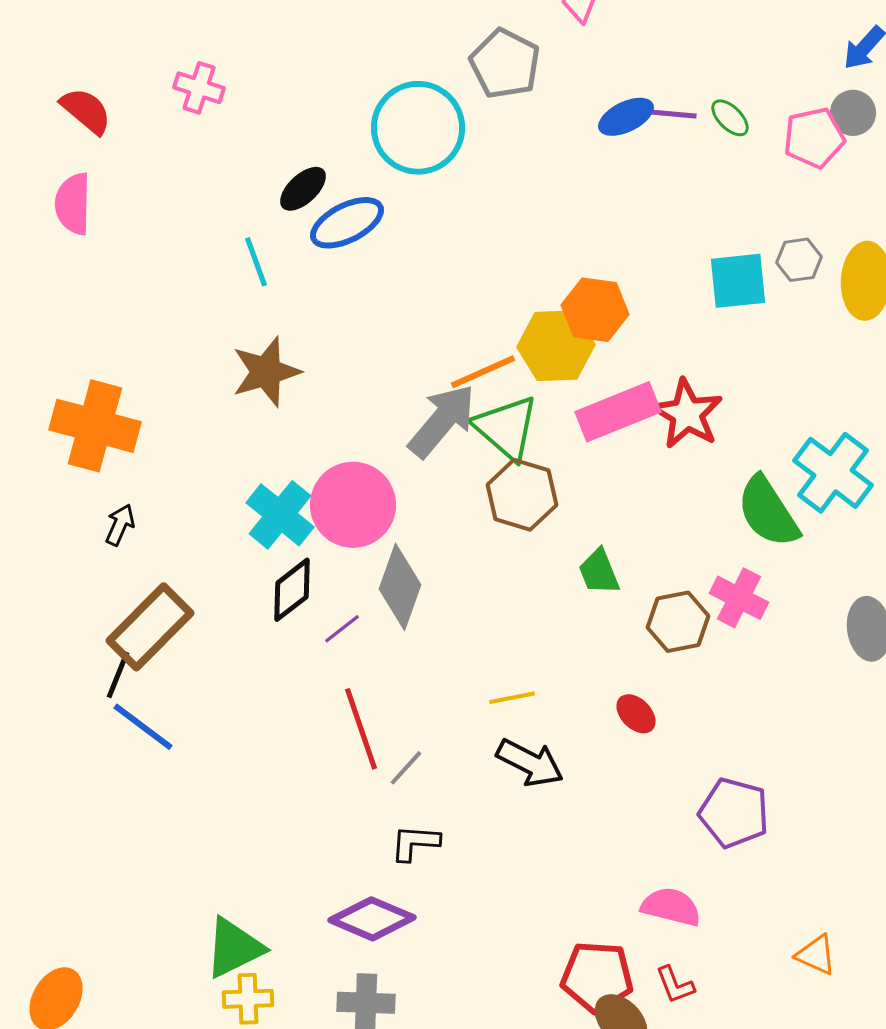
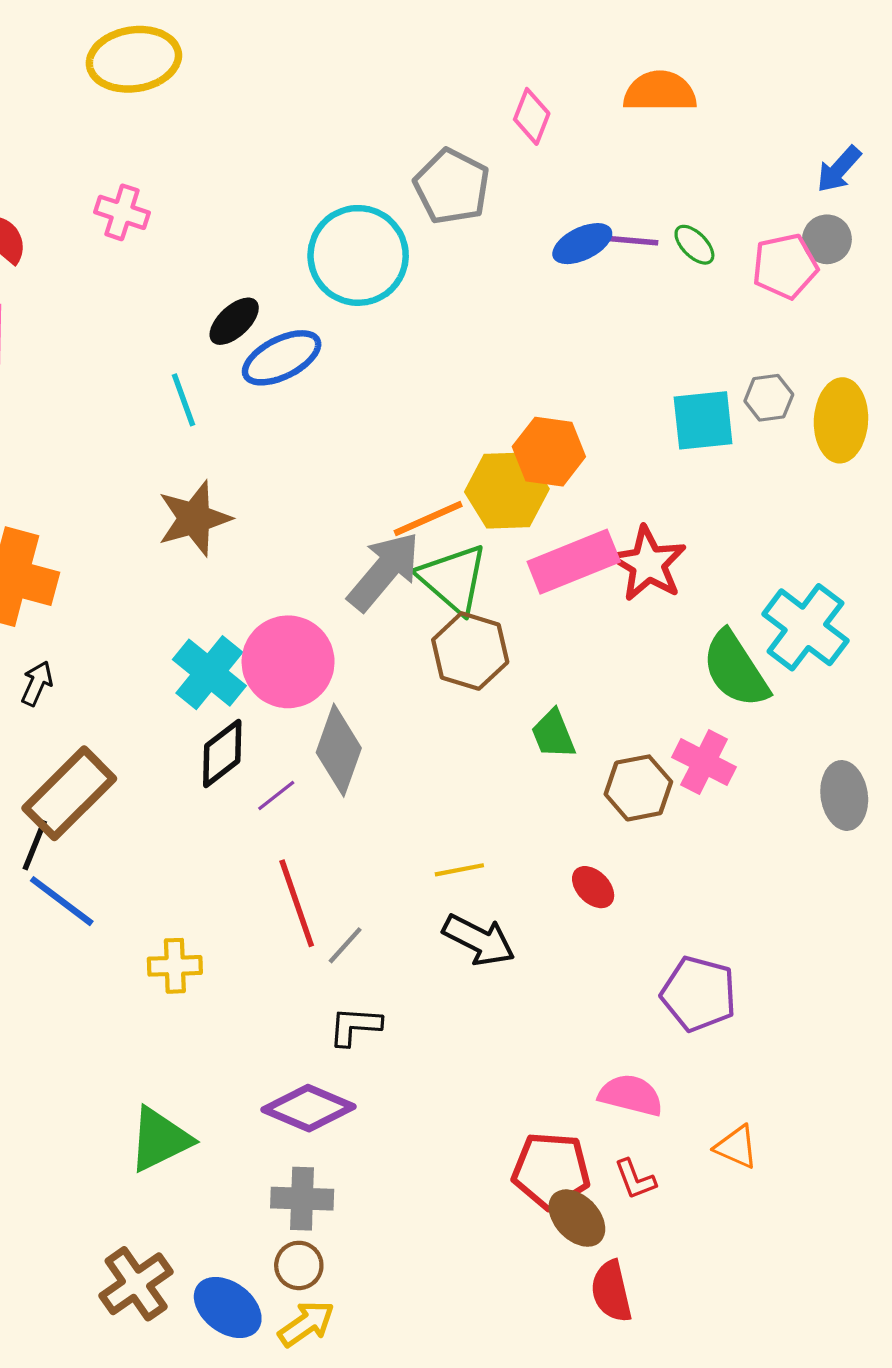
orange triangle: (816, 955) -> (736, 1147), moved
yellow cross: (248, 999) -> (175, 966), moved

